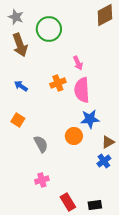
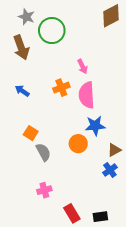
gray star: (16, 17) -> (26, 17), moved
orange square: (18, 120) -> (31, 133), moved

